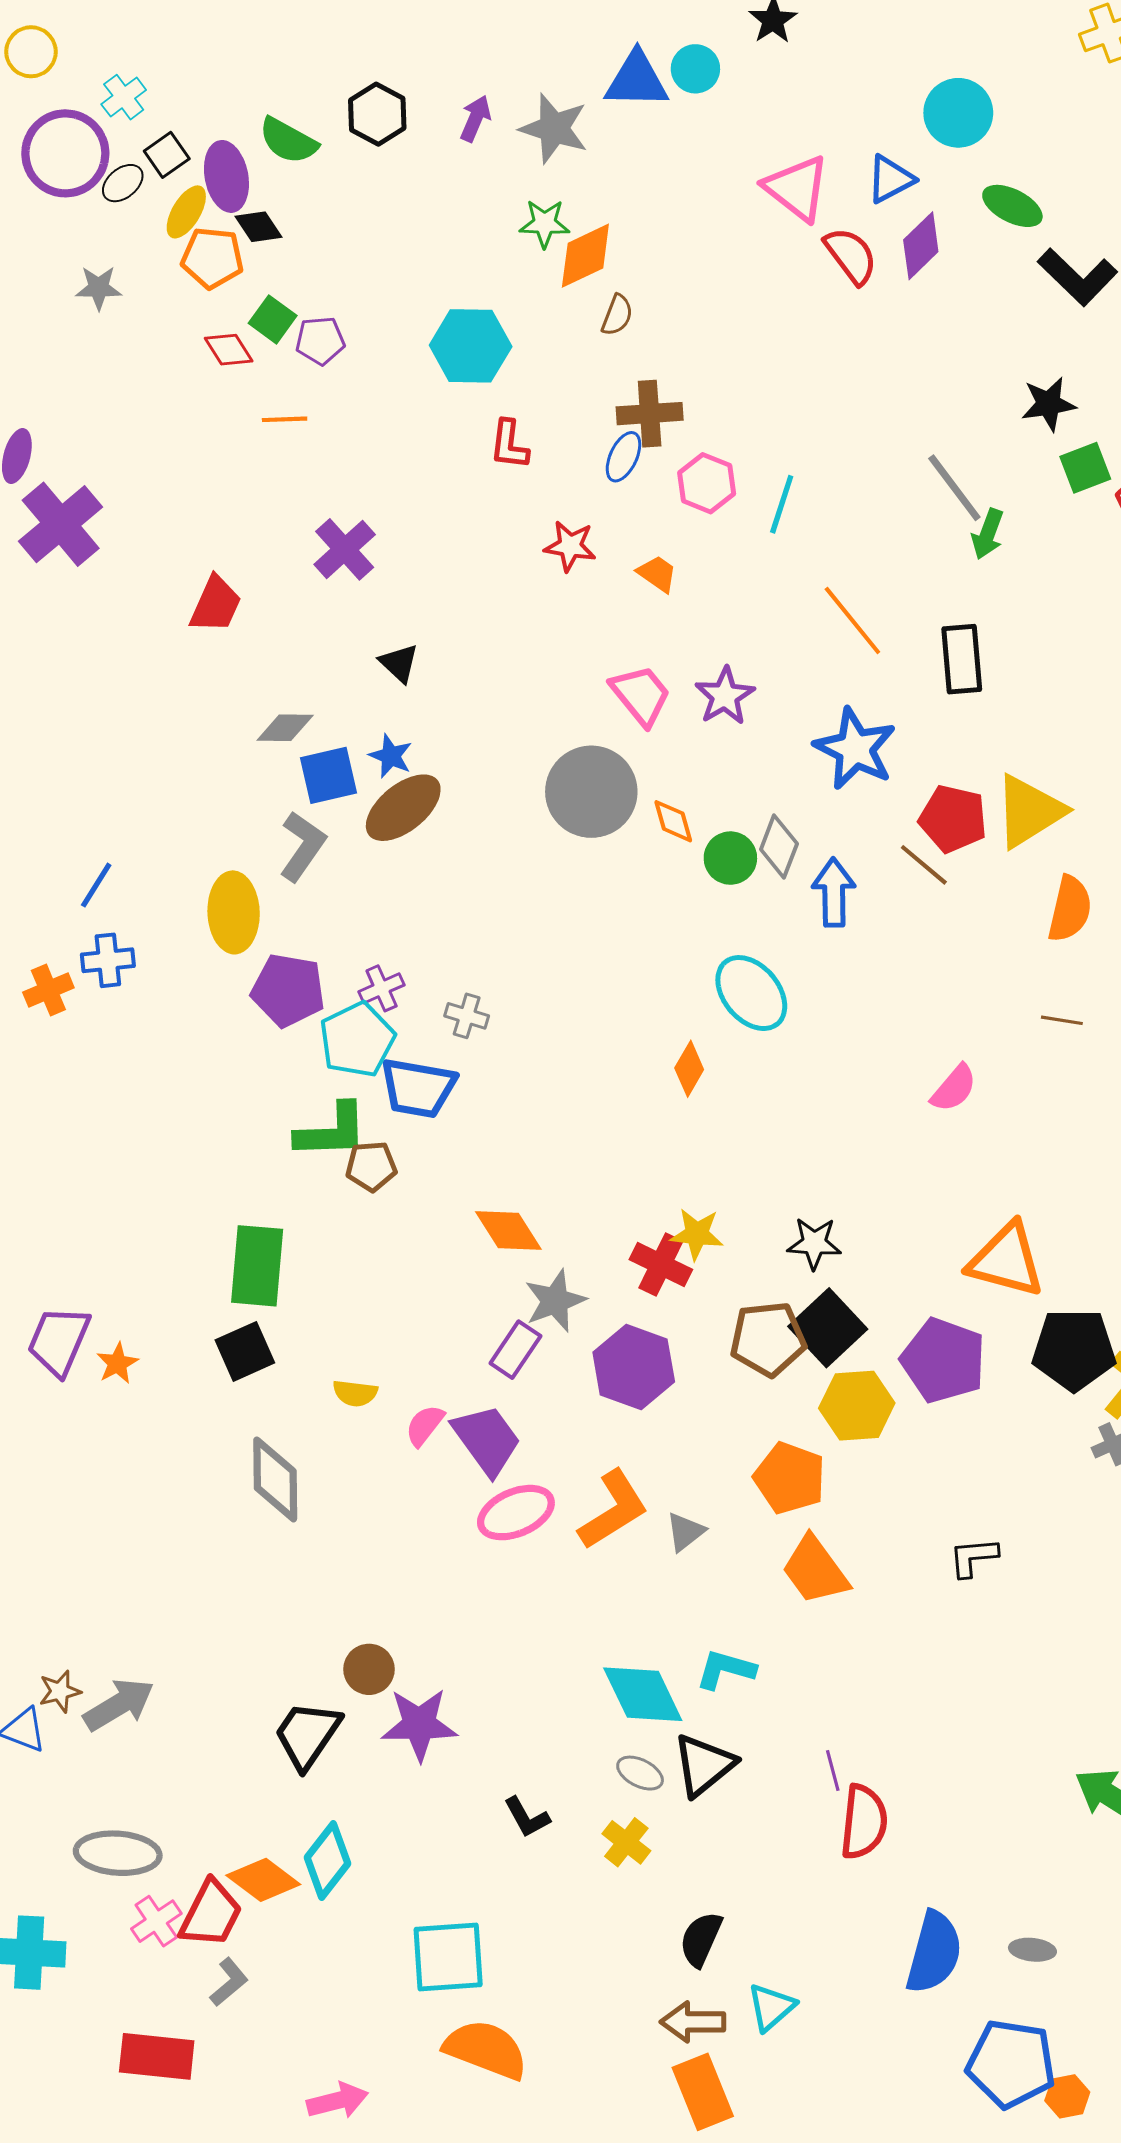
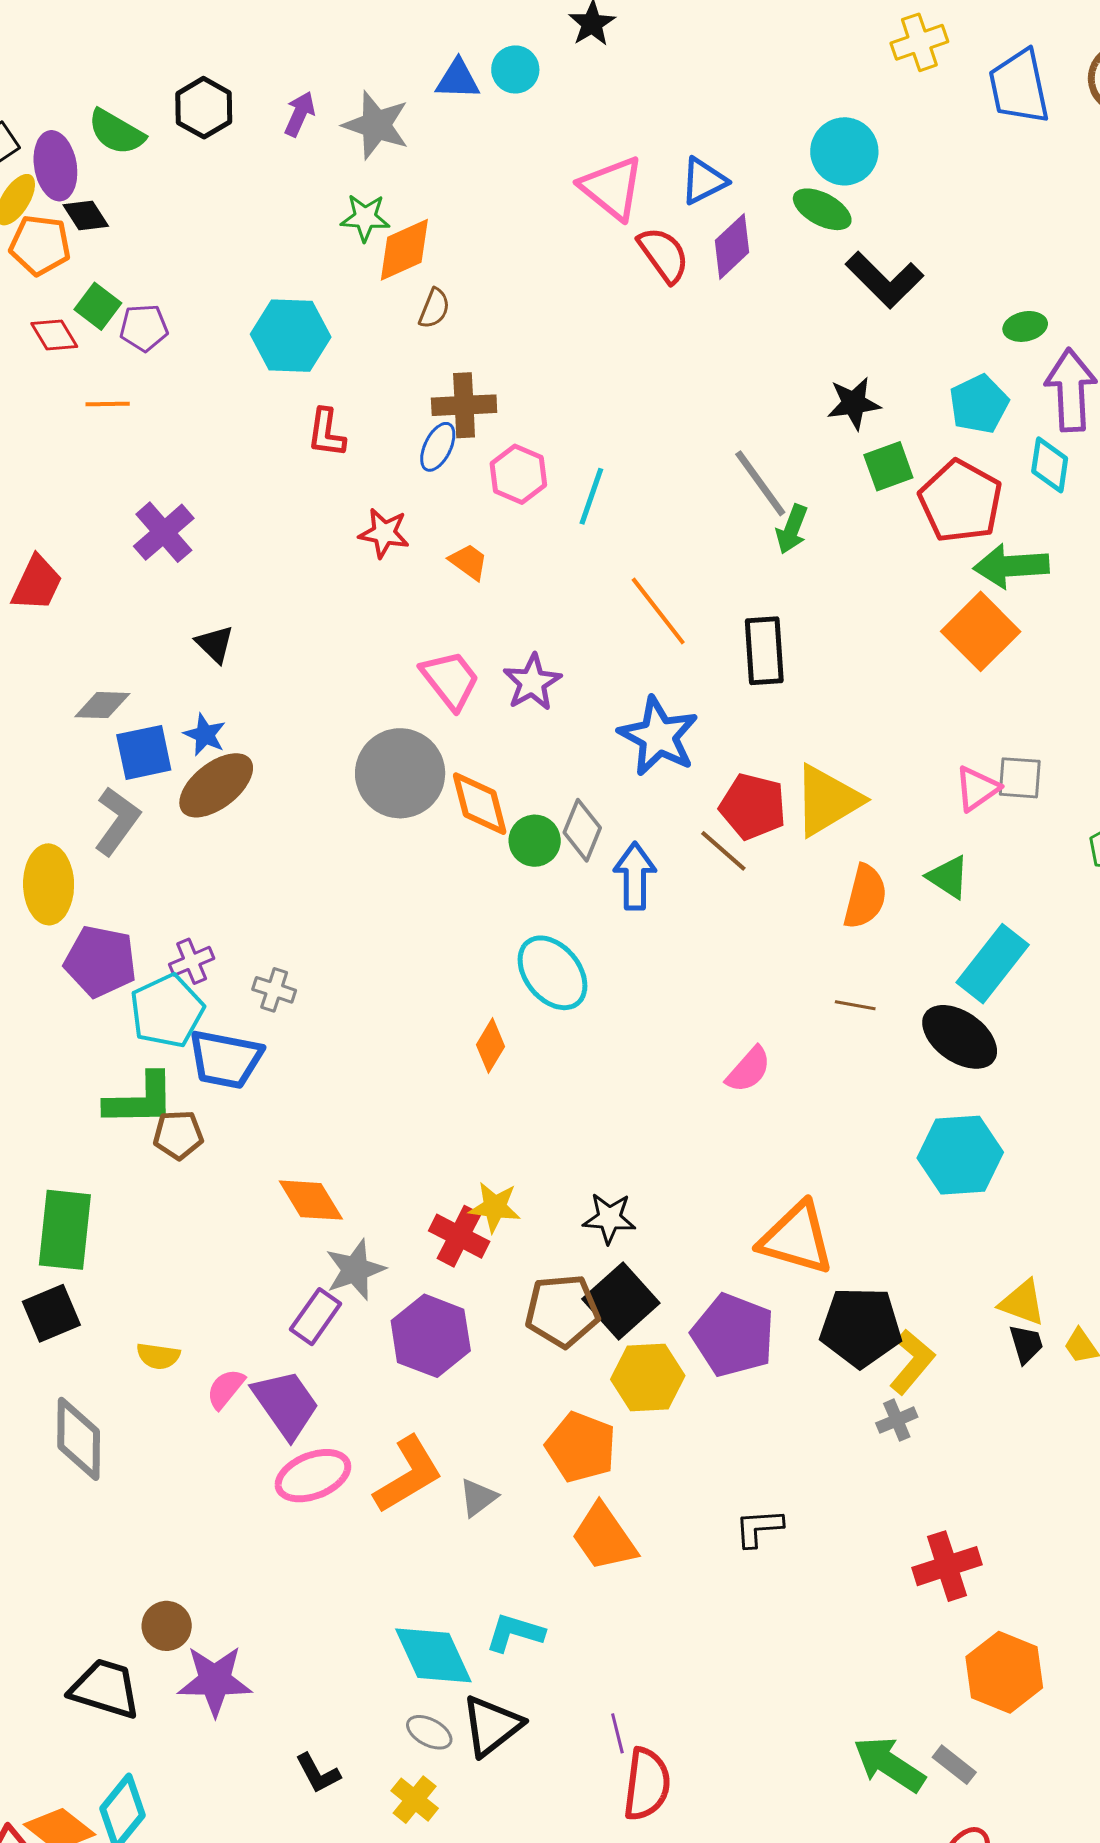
blue triangle: (637, 80) -> (458, 79), size x0.7
cyan circle: (958, 113) -> (844, 151), moved
orange diamond: (673, 821) -> (480, 804), size x1.5
black trapezoid: (307, 1735) -> (105, 1689), turned 72

